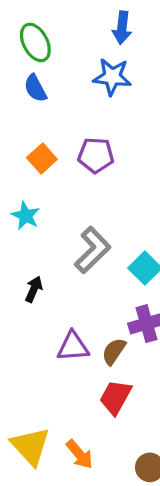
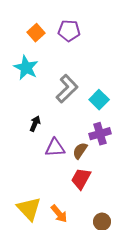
cyan star: (26, 216) -> (26, 68), size x1.4
black arrow: (34, 289) -> (35, 124), moved

